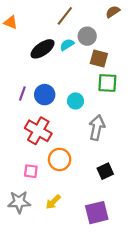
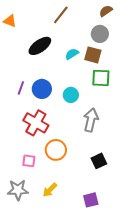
gray circle: (87, 36) -> (100, 34), moved
cyan semicircle: (67, 45) -> (72, 54), moved
purple square: (97, 213) -> (91, 200), size x0.7

